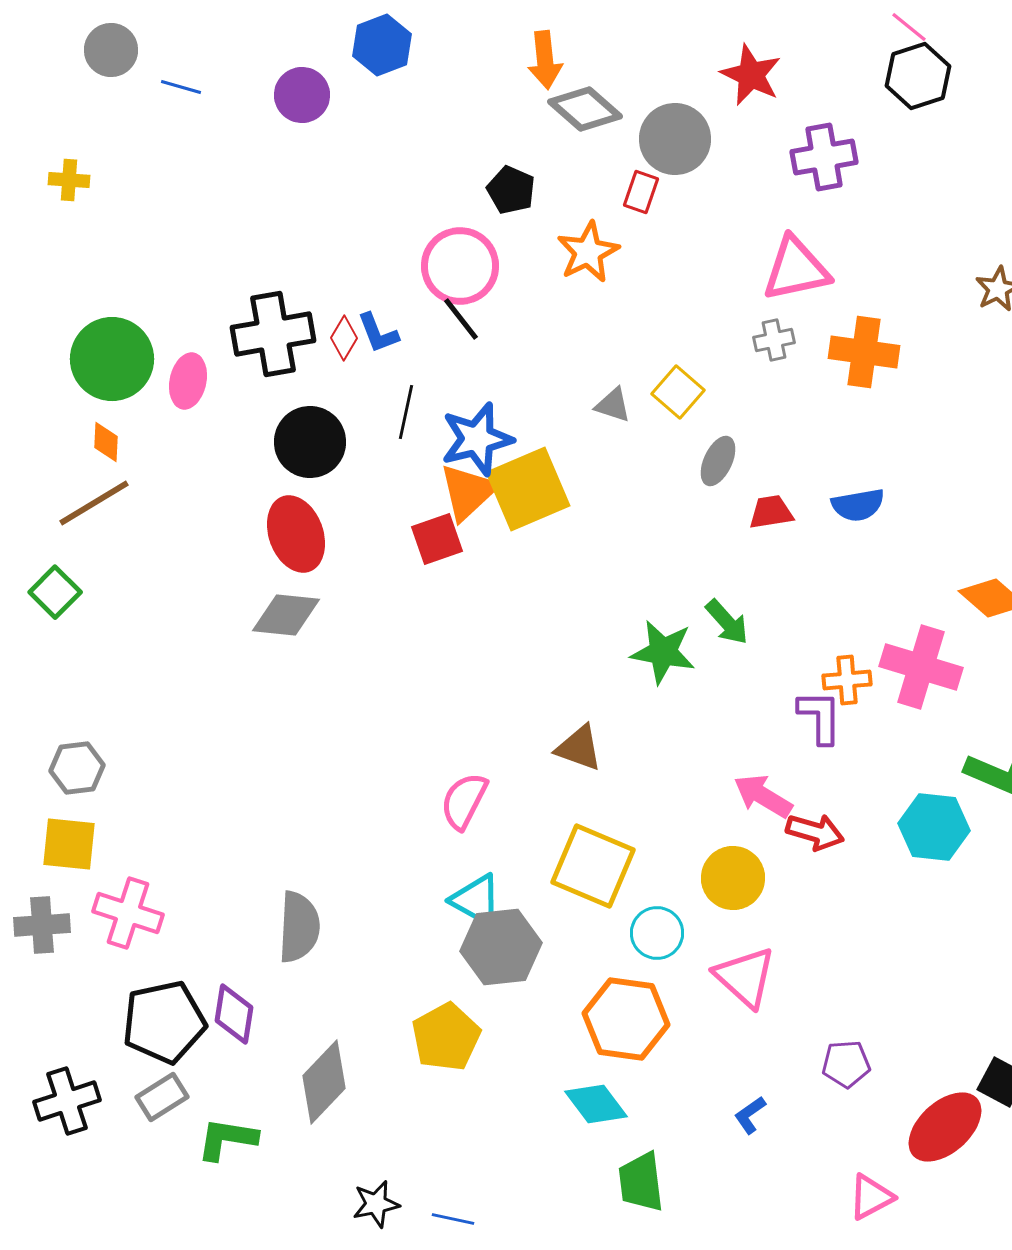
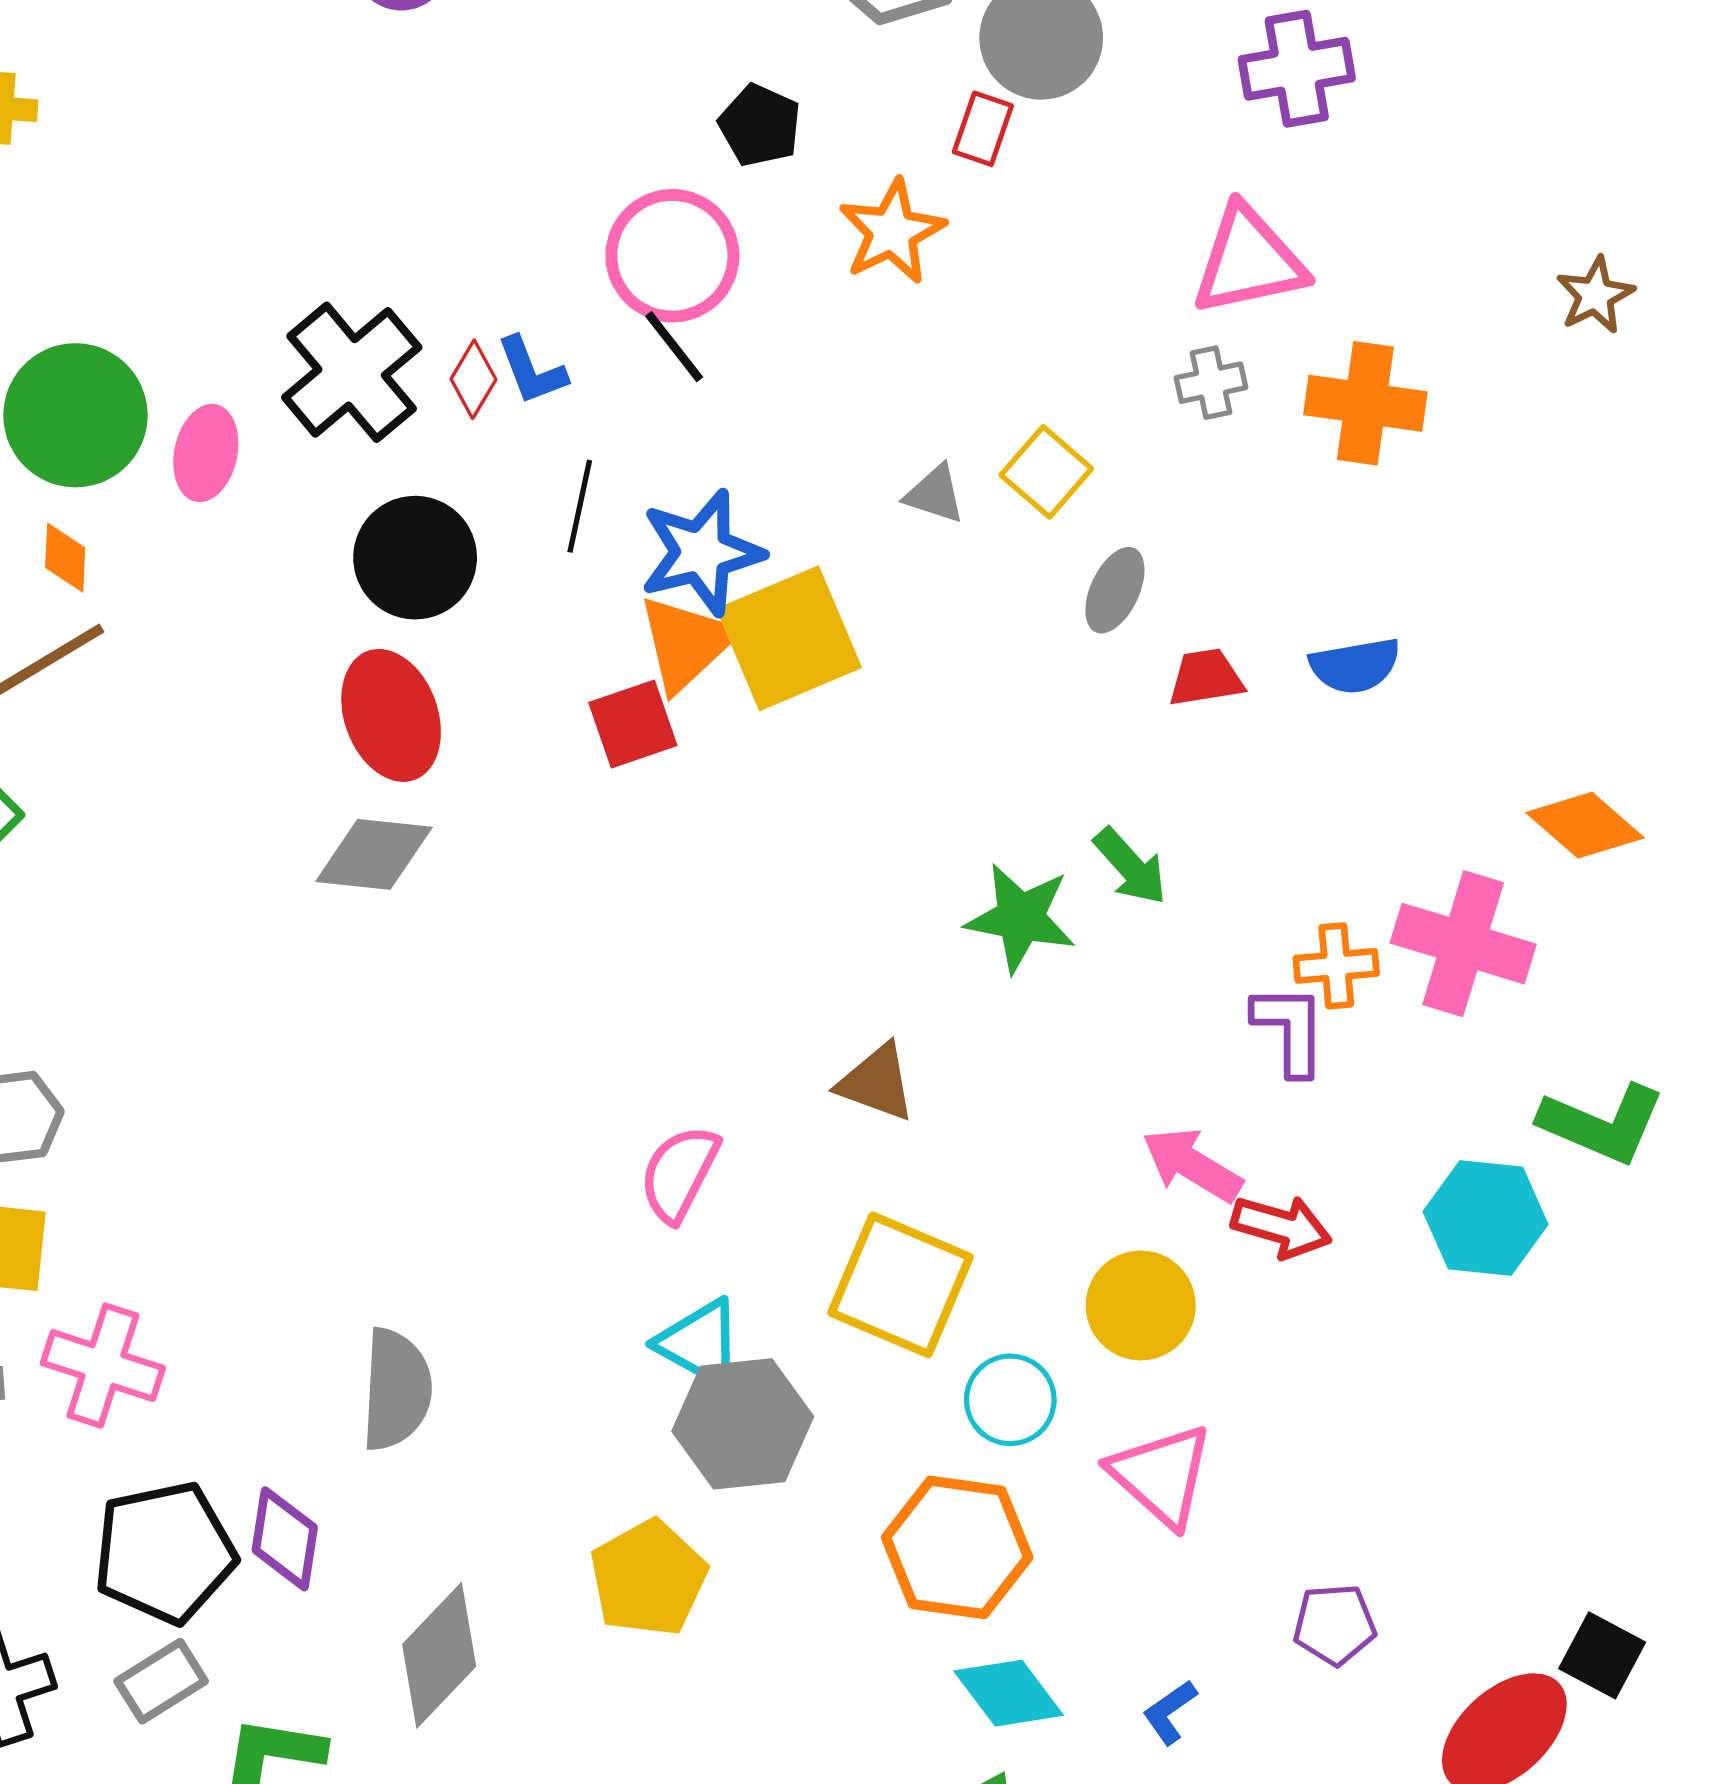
black cross: (273, 334) -> (352, 372), turned -30
cyan diamond: (596, 1104) -> (1009, 1693), moved

